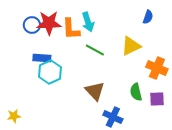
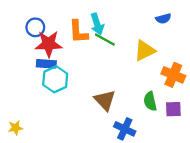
blue semicircle: (148, 17) -> (163, 19), turned 56
red star: (49, 23) -> (49, 44), moved
green line: (95, 50) -> (105, 39), moved

